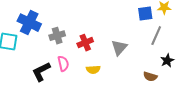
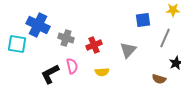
blue square: (145, 14) -> (143, 20), moved
gray cross: (57, 36) -> (66, 38), turned 35

